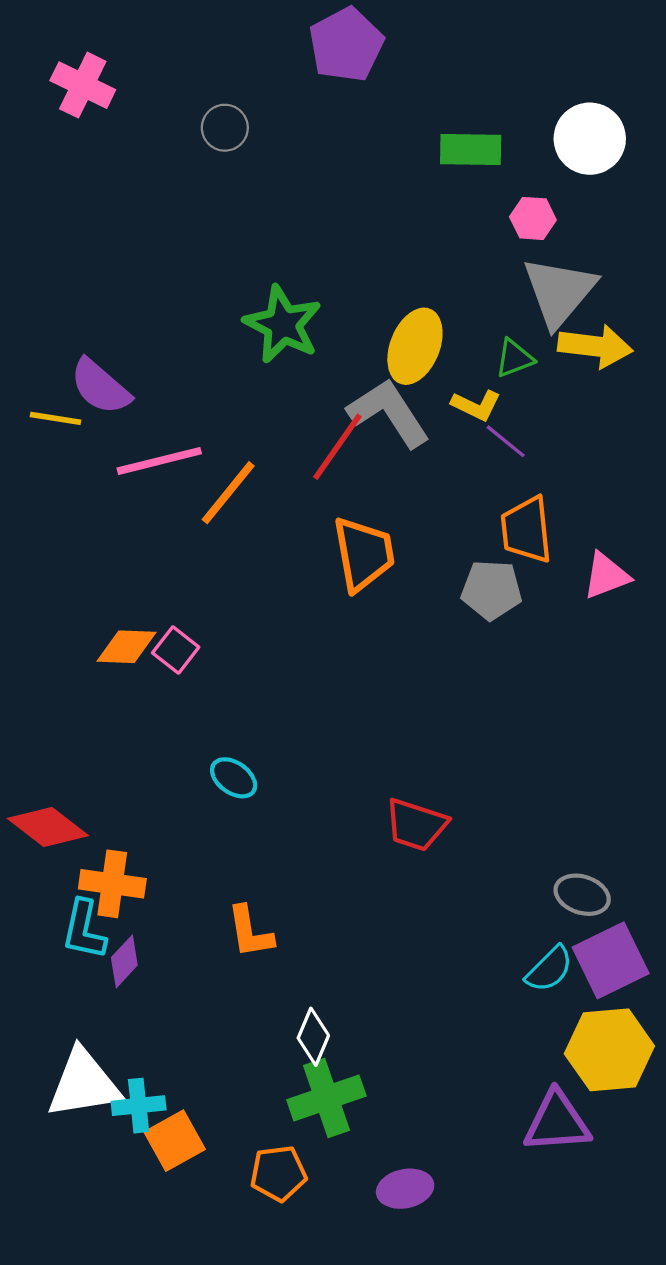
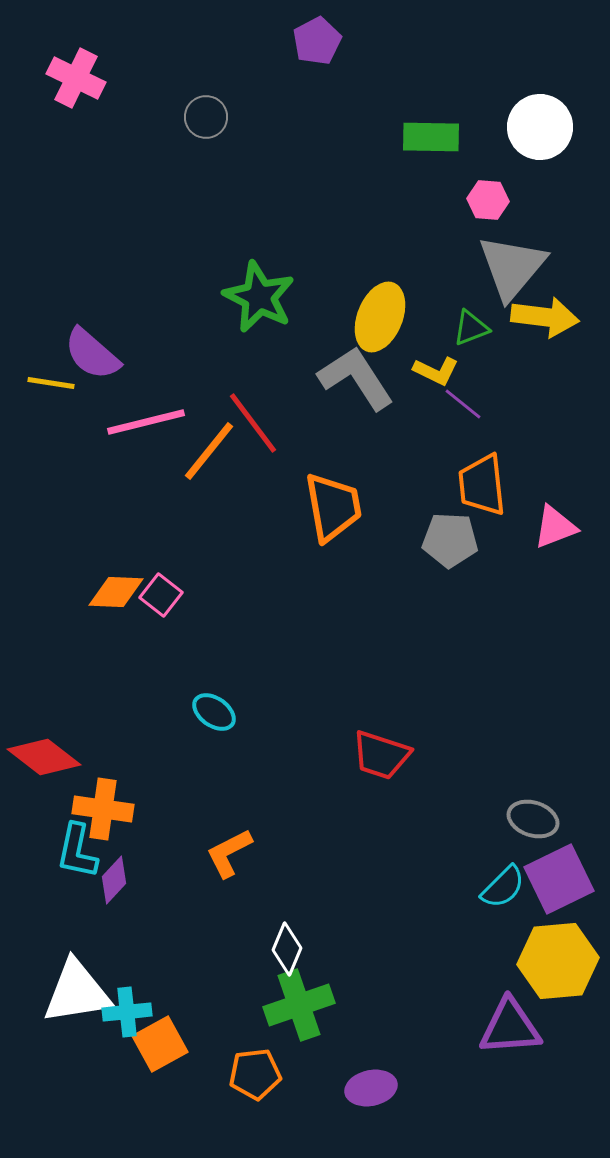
purple pentagon: (346, 45) -> (317, 41), size x0.7
red line: (337, 447) -> (253, 423), moved, turned -72
orange L-shape: (250, 932) -> (229, 853), turned 72

